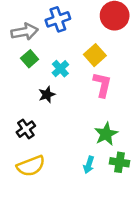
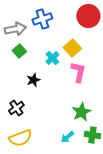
cyan cross: (60, 69) -> (52, 58), moved
cyan arrow: (89, 165) -> (67, 137), turned 32

